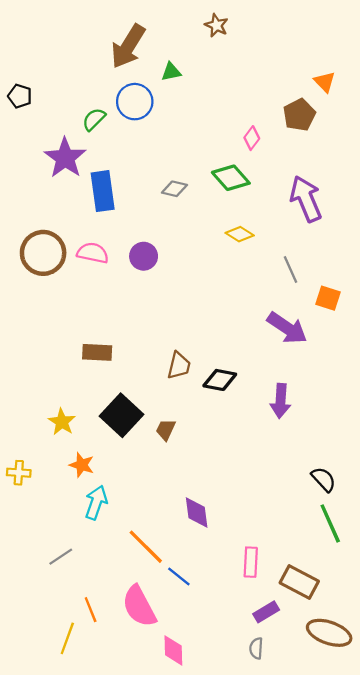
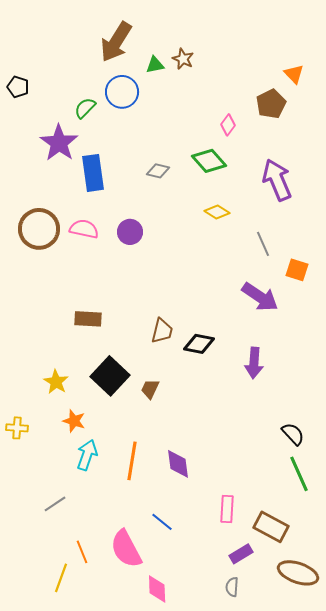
brown star: (216, 25) -> (183, 59), moved
orange line: (146, 547) -> (132, 461), moved, turned 54

